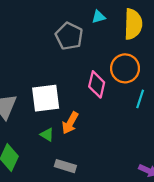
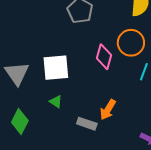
orange arrow: (70, 123) -> (108, 110), moved
gray rectangle: (65, 166) -> (87, 124), moved

